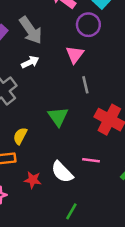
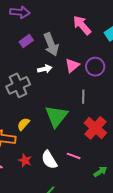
purple circle: (88, 25) -> (95, 67), moved
pink triangle: (75, 55) -> (72, 65), moved
green triangle: (58, 117) -> (56, 116), size x1.4

